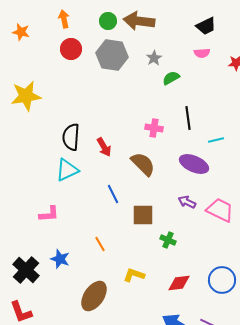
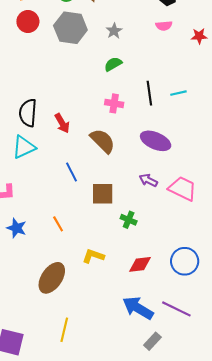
green semicircle: (171, 78) -> (113, 64), moved
cyan line: (216, 140) -> (178, 93), moved
blue star: (60, 259) -> (16, 228), moved

